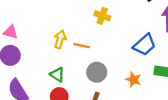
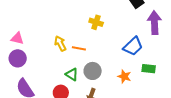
yellow arrow: (60, 39) -> (60, 43), turned -42
green triangle: (57, 75) -> (72, 74), moved

